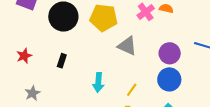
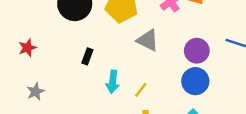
black rectangle: (62, 61) -> (87, 56), moved
yellow line: (132, 90) -> (141, 90), moved

